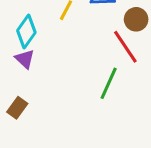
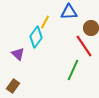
cyan diamond: (26, 32) -> (36, 37), moved

